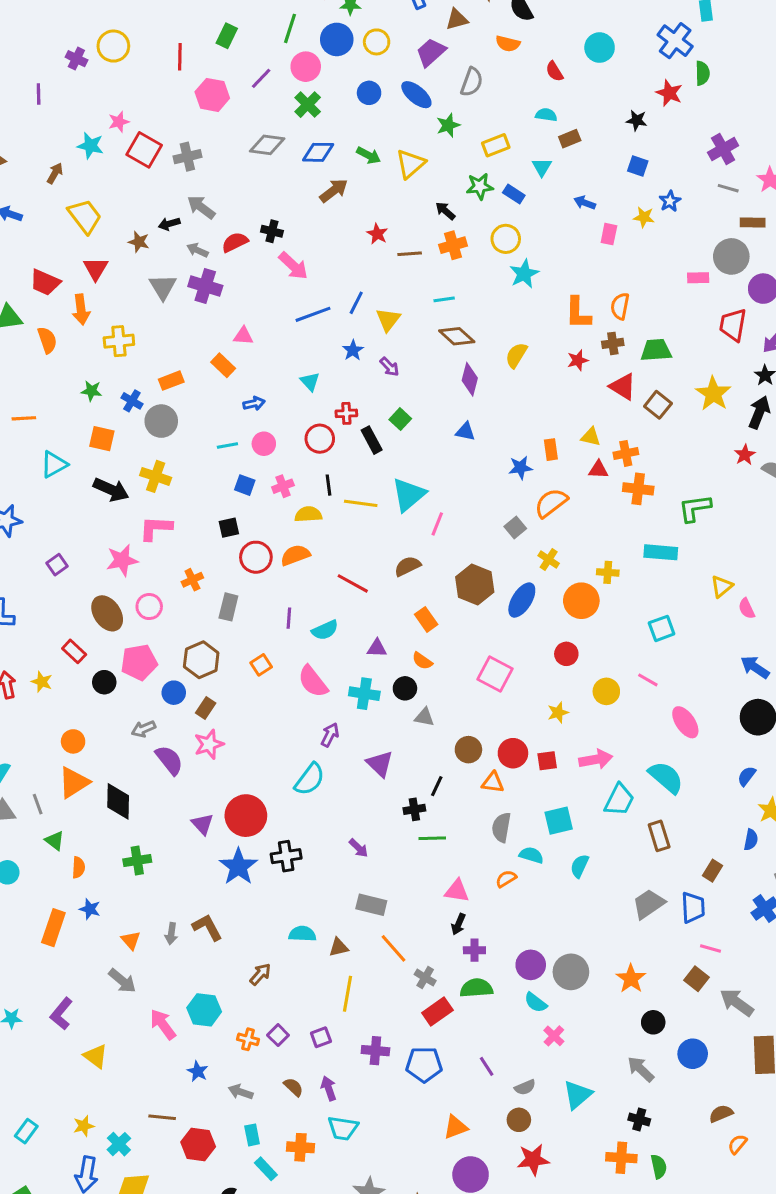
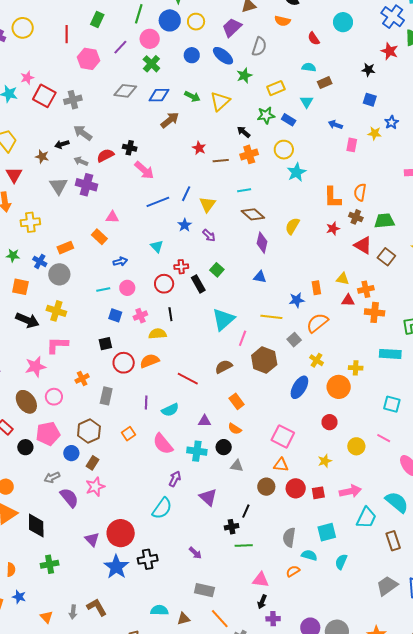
brown cross: (613, 343) -> (356, 217), turned 32
yellow line: (361, 503) -> (271, 317), moved
brown hexagon: (475, 585) -> (264, 360), moved
cyan square: (662, 628) -> (392, 404), turned 36
orange triangle: (493, 782) -> (281, 465), moved

